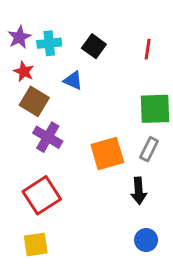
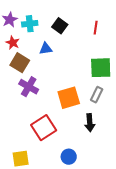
blue triangle: (73, 80) -> (46, 49), turned -32
red square: (42, 195) -> (44, 128), moved
blue circle: (146, 240) -> (69, 157), moved

